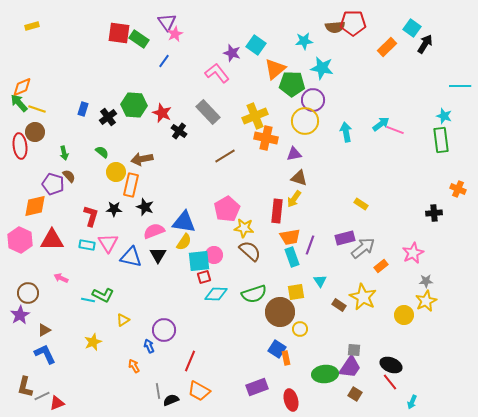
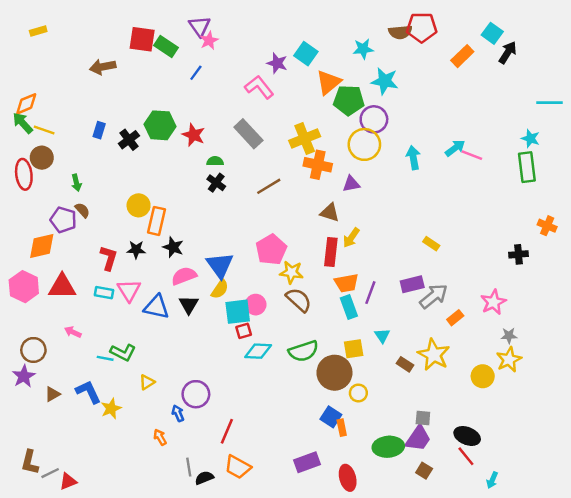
black cross: (179, 131) -> (216, 183), moved
green semicircle: (102, 152) -> (215, 161), moved, turned -40
brown arrow: (142, 159) -> (103, 67), moved
brown triangle: (299, 178) -> (330, 213), moved
blue triangle: (184, 222) -> (220, 265), turned 45
blue L-shape: (45, 354) -> (88, 392), moved

